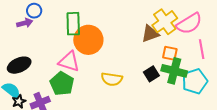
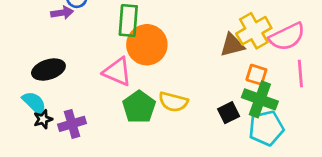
black square: (151, 74) -> (229, 113), moved
cyan pentagon: (195, 81) -> (266, 128), moved
green pentagon: (62, 84) -> (139, 107), moved

